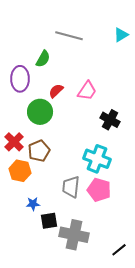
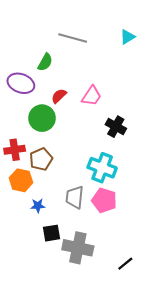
purple ellipse: (20, 79) -> (21, 83), turned -70
red cross: (14, 142) -> (15, 150), turned 36
blue star: (33, 204) -> (38, 206), moved

